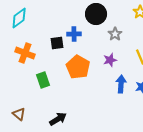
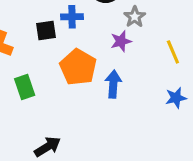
purple star: (110, 60) -> (121, 41), moved
blue arrow: (121, 84) -> (113, 84), moved

